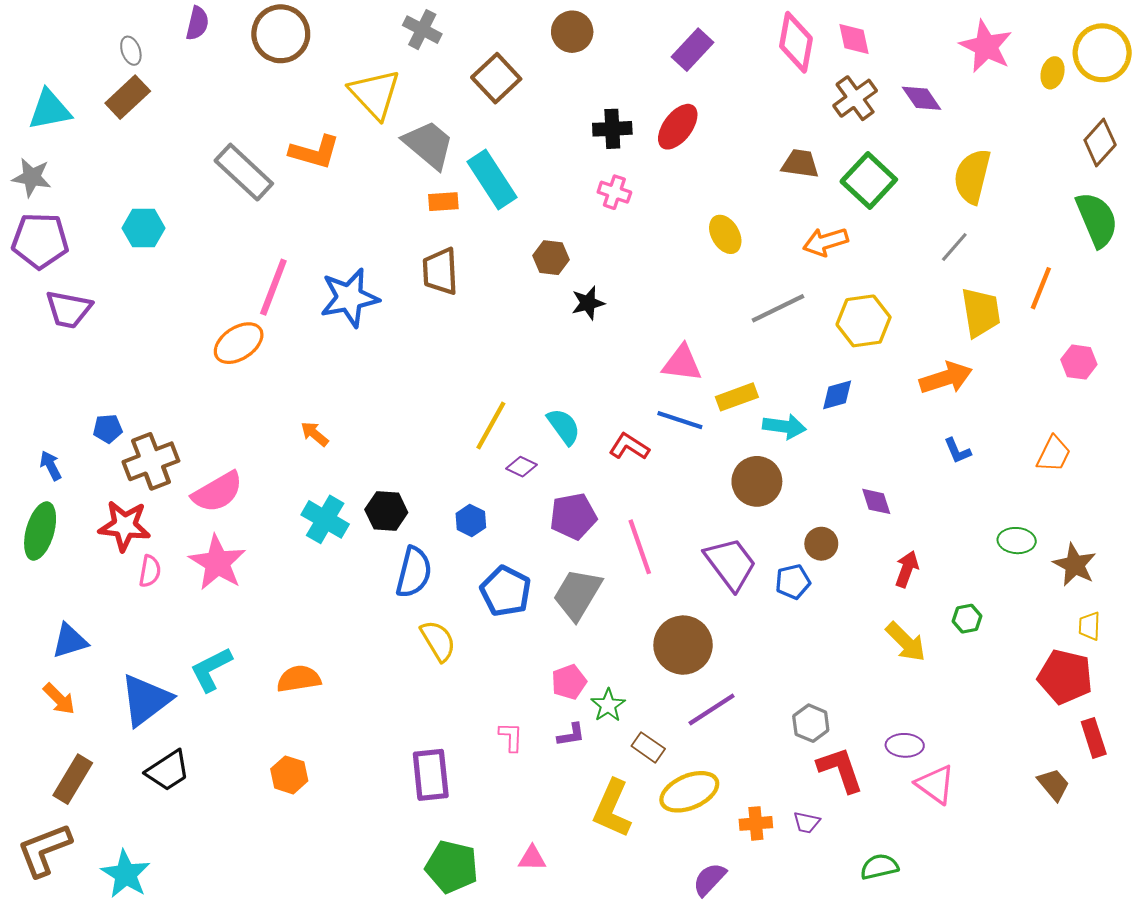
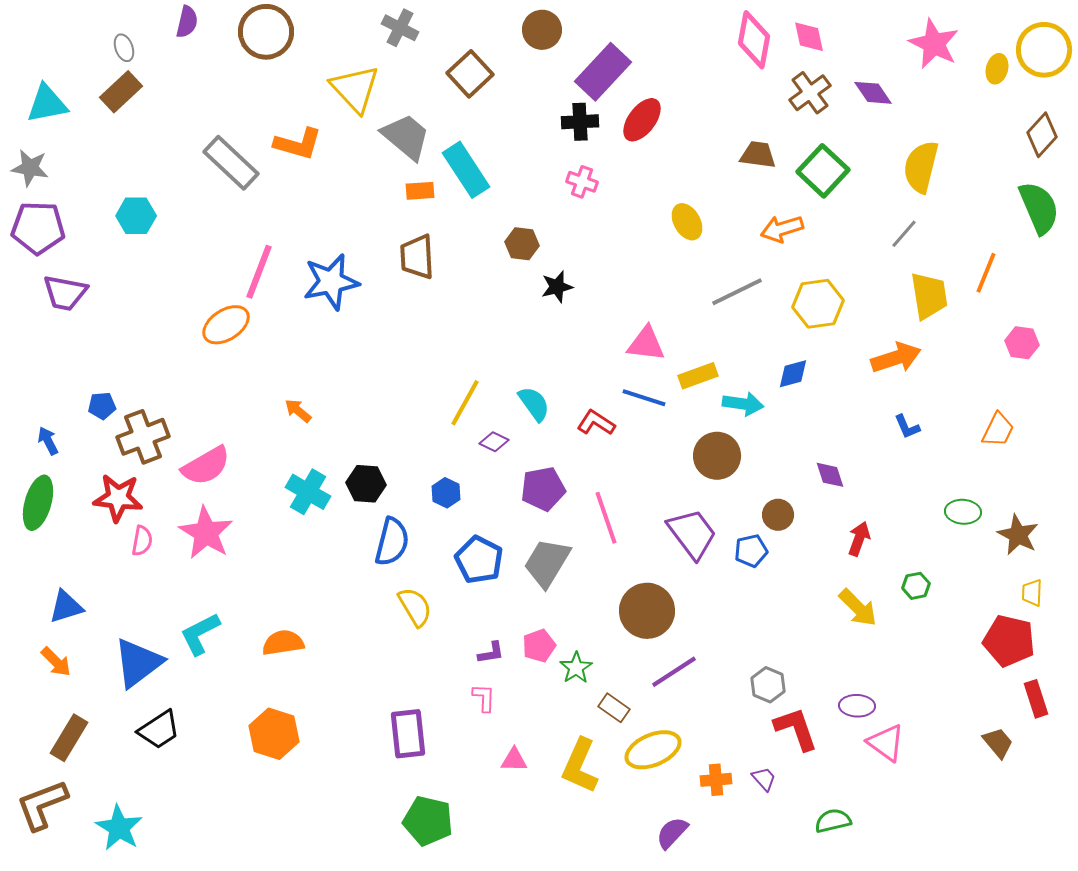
purple rectangle: (693, 50) -> (603, 72), moved, size x1.4
purple L-shape: (571, 735) -> (491, 653), moved
orange hexagon: (289, 775) -> (274, 734), size x1.4
purple trapezoid: (807, 822) -> (764, 779), turned -144
pink triangle: (532, 858) -> (514, 760), moved

